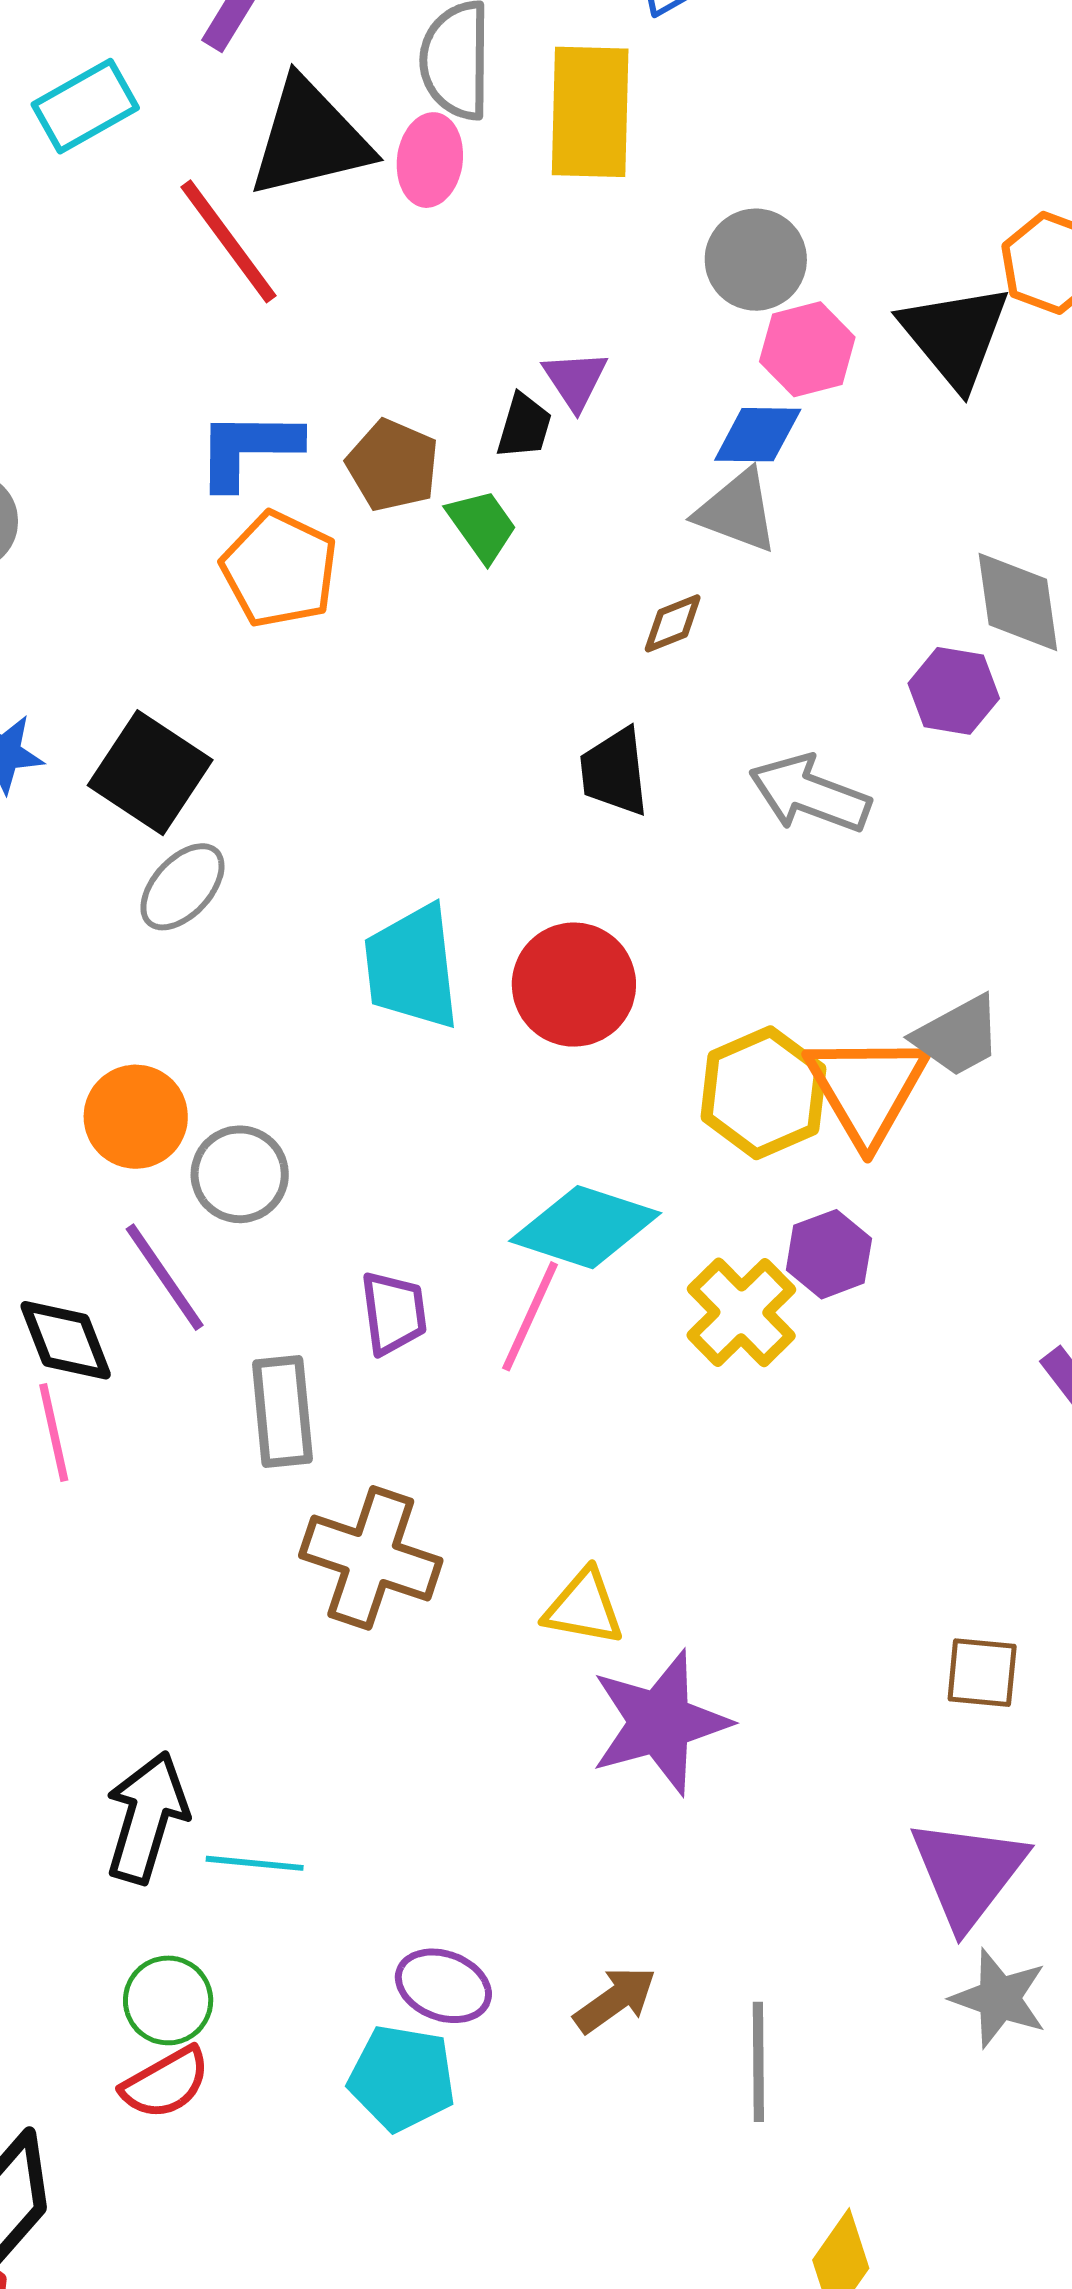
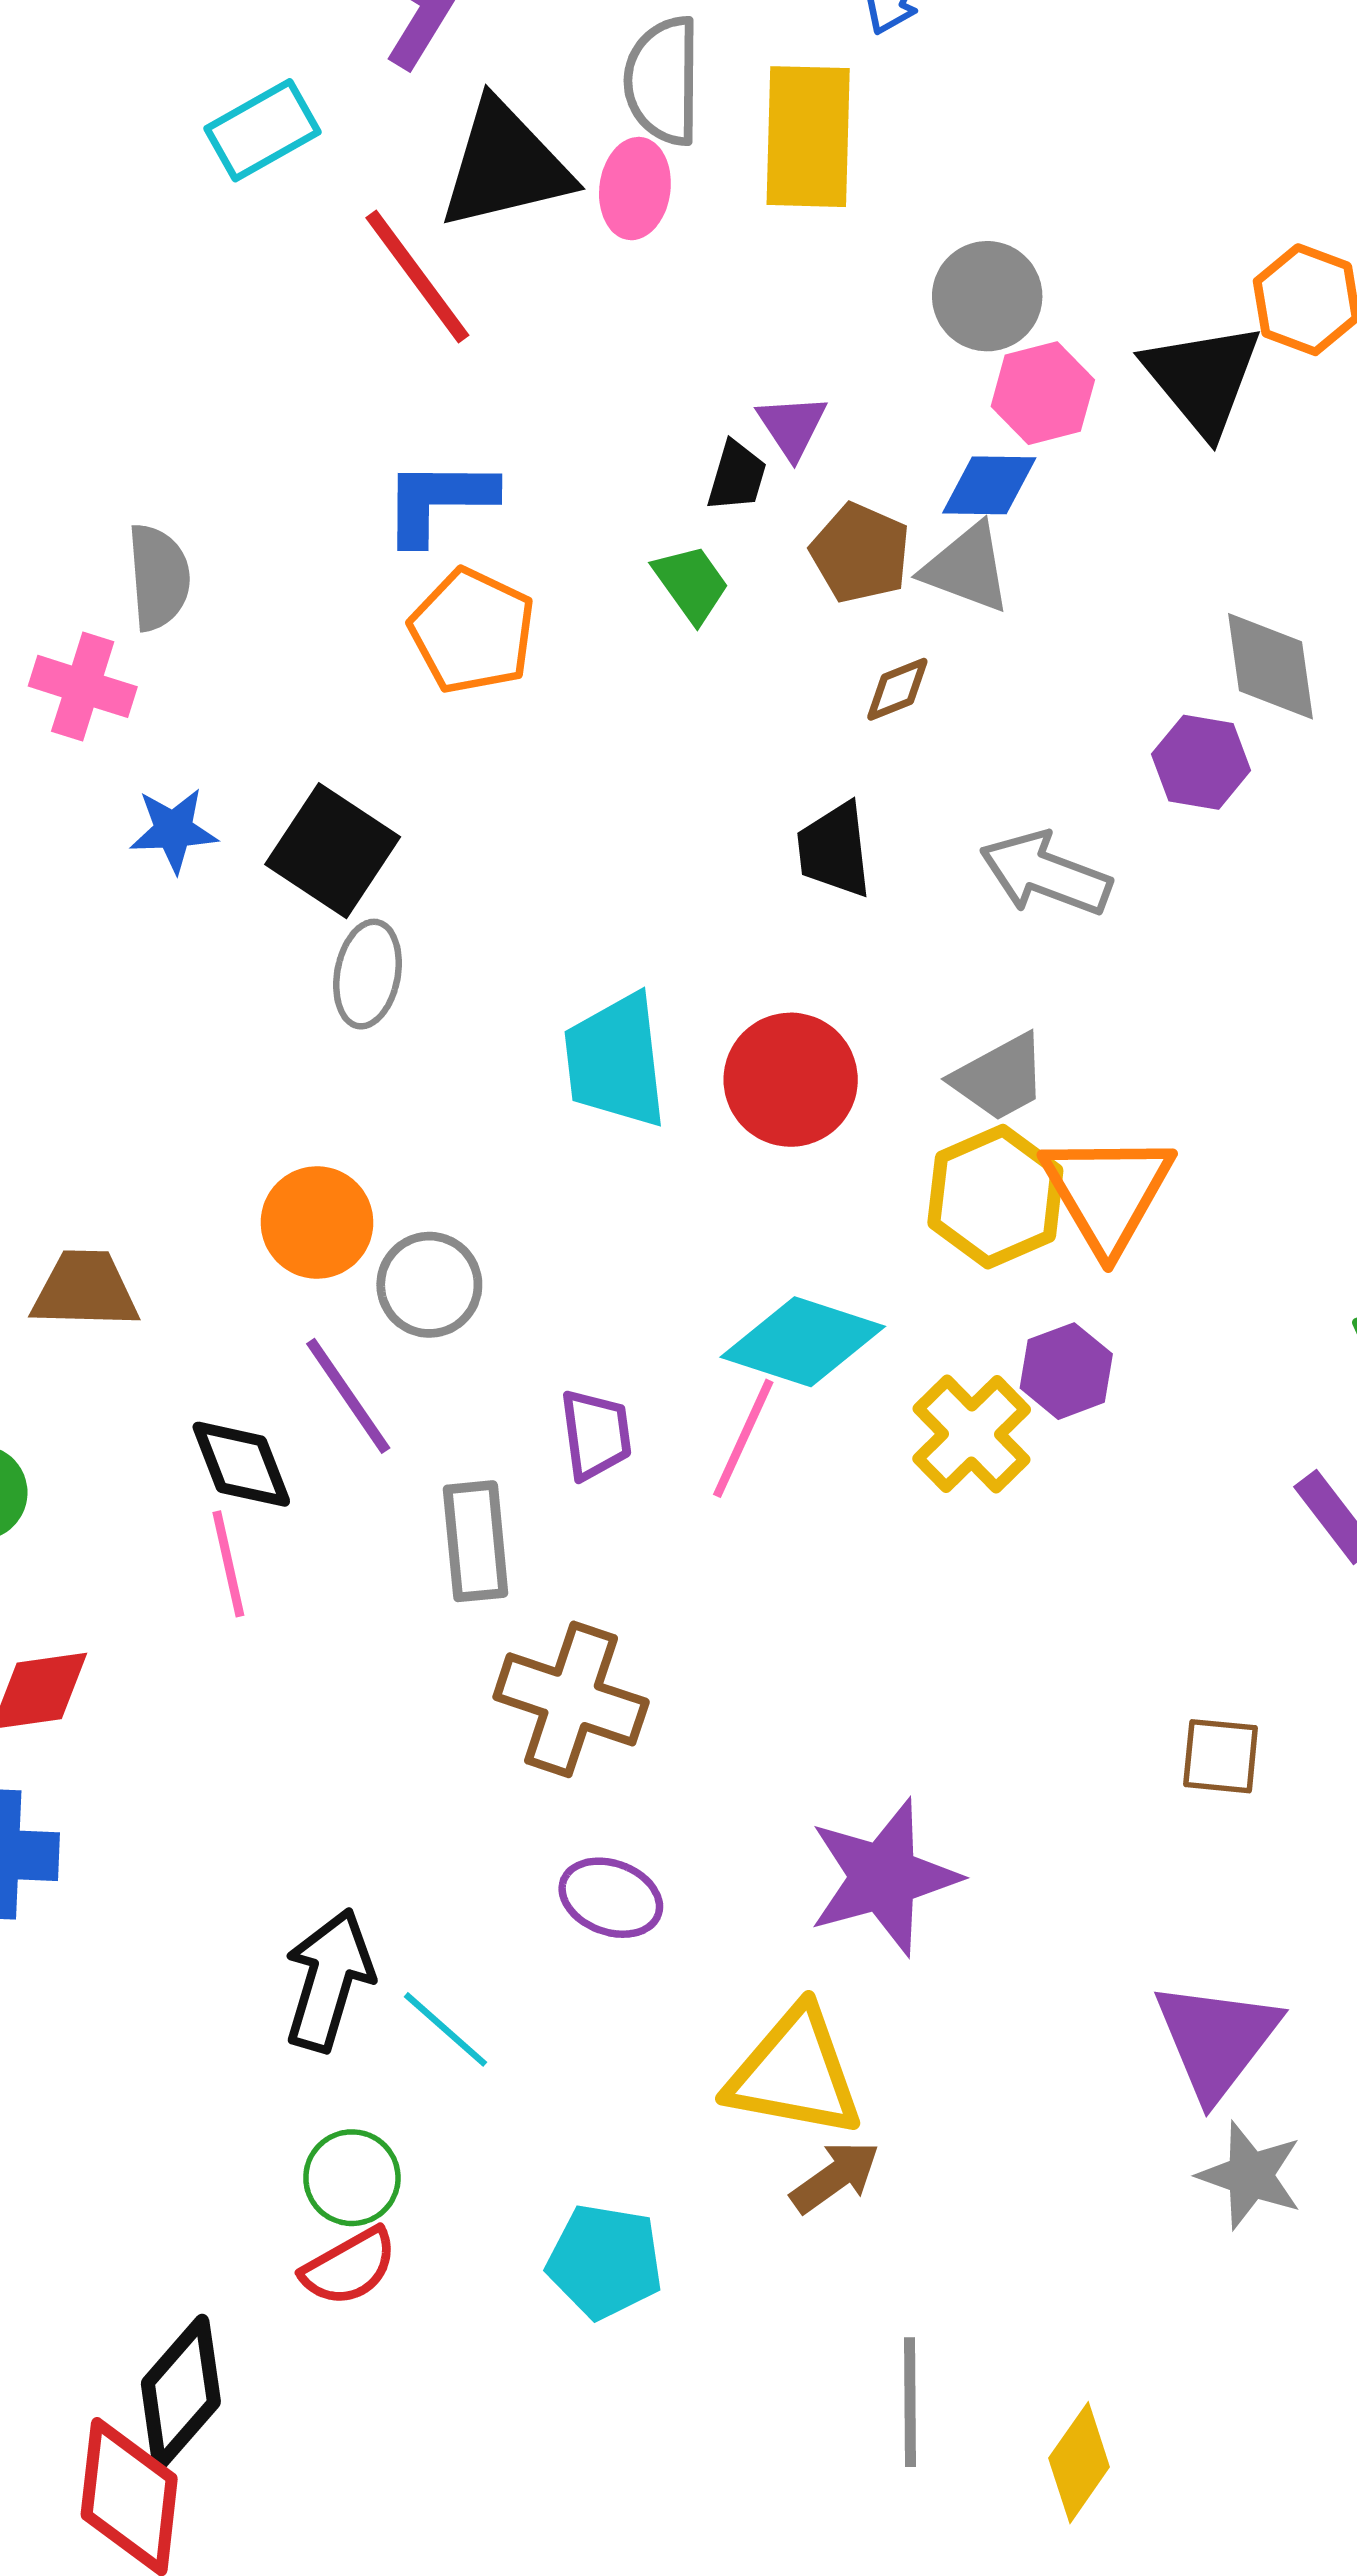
brown pentagon: (393, 465) -> (860, 553), moved
gray ellipse: (182, 887) -> (368, 974), turned -32
gray trapezoid: (958, 1036) -> (1000, 1078), moved
yellow triangle: (584, 1607) -> (795, 2073), moved, size x1.6
brown square: (982, 1673) -> (1221, 1756), moved
cyan line: (255, 1863) -> (445, 2029), turned 36
purple ellipse: (443, 1986) -> (611, 1898), moved
gray line: (758, 2062) -> (910, 2402), moved

